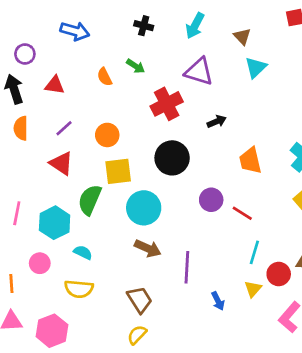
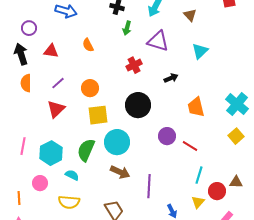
green arrow: (136, 66) -> (127, 28), moved, turned 72
cyan triangle: (256, 67) -> (200, 51), moved
red cross: (167, 104) -> (134, 65), size x0.7
red triangle: (61, 163) -> (56, 109), turned 42
green semicircle: (90, 200) -> (86, 150), moved

